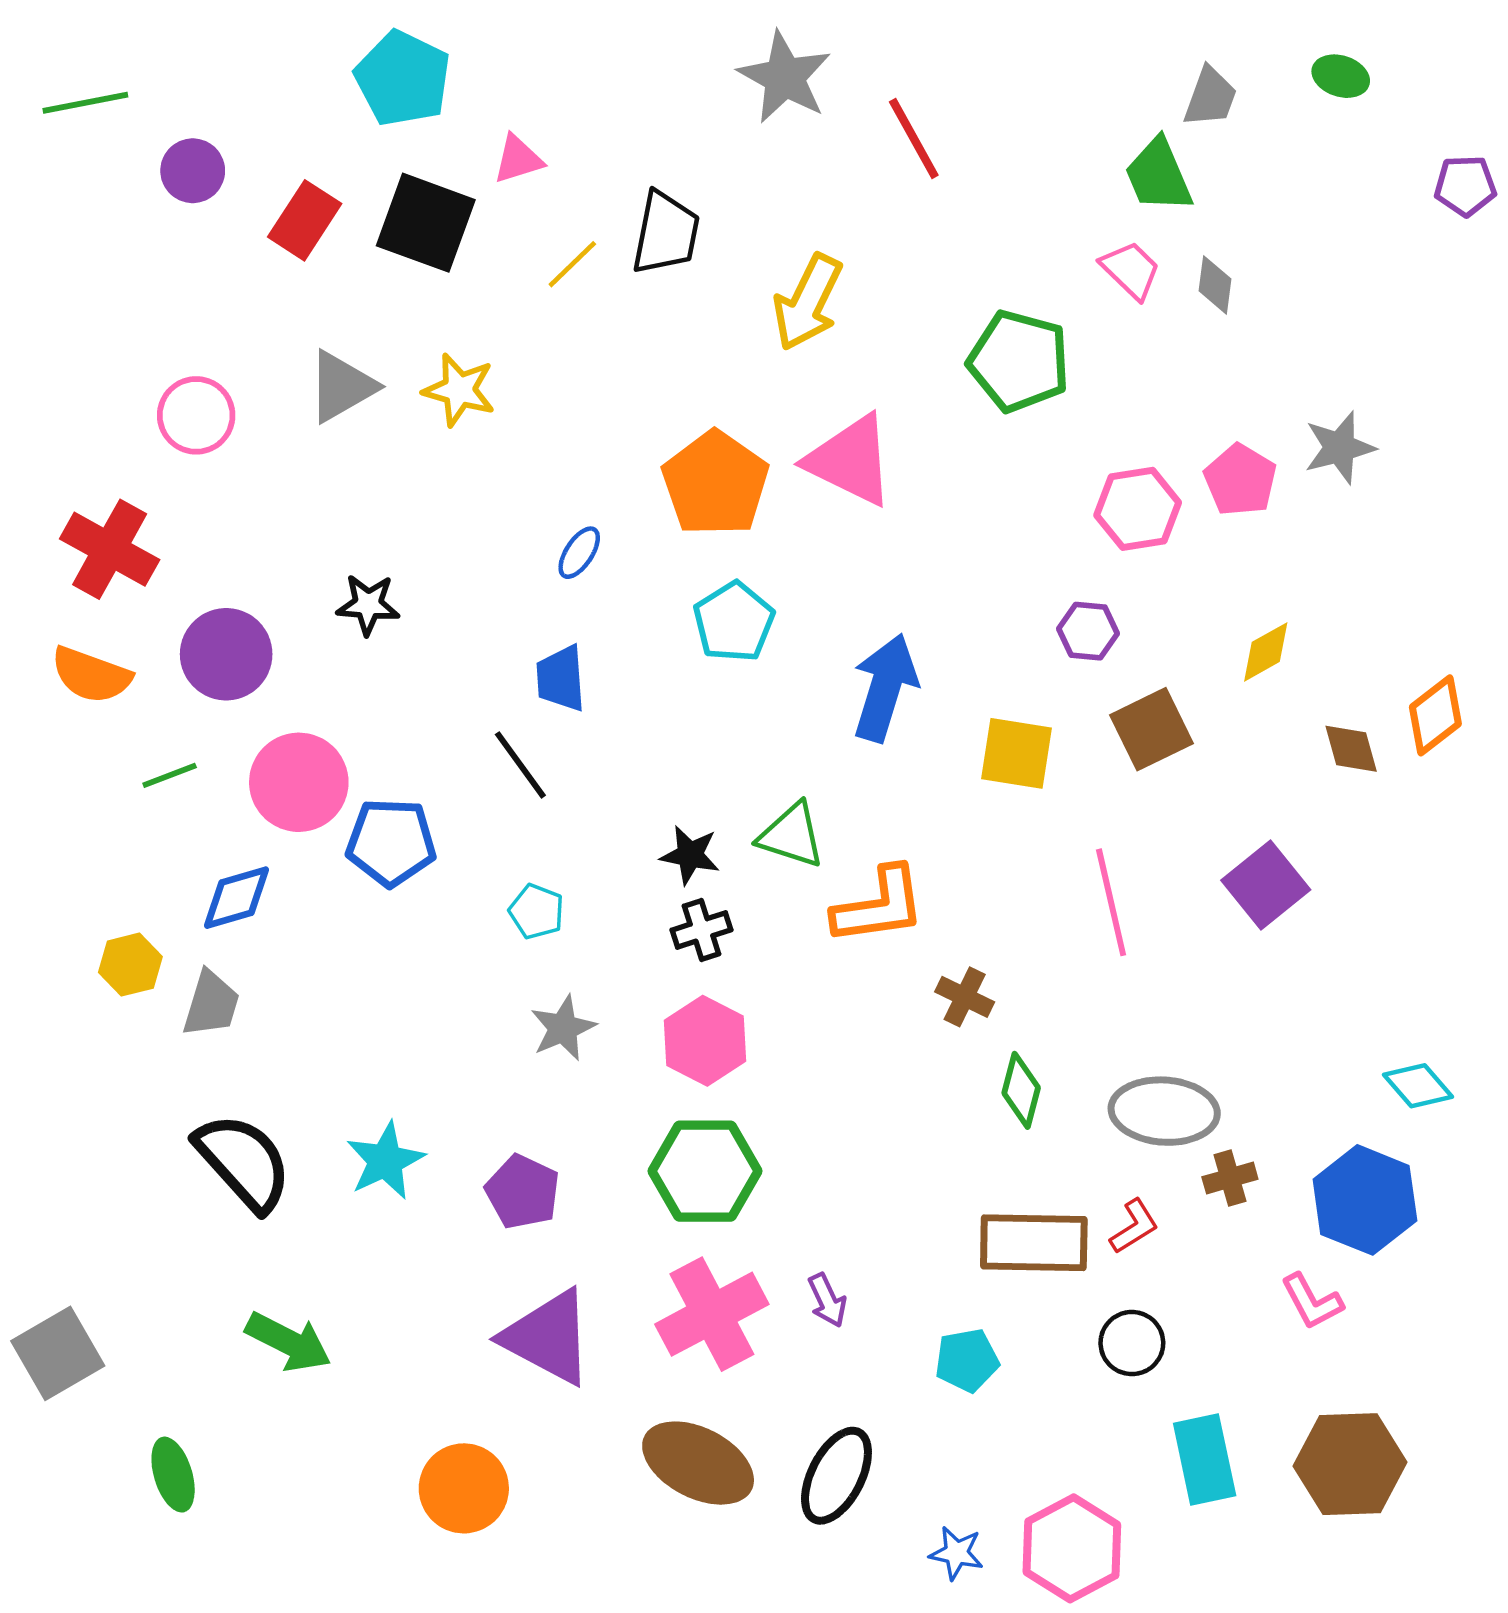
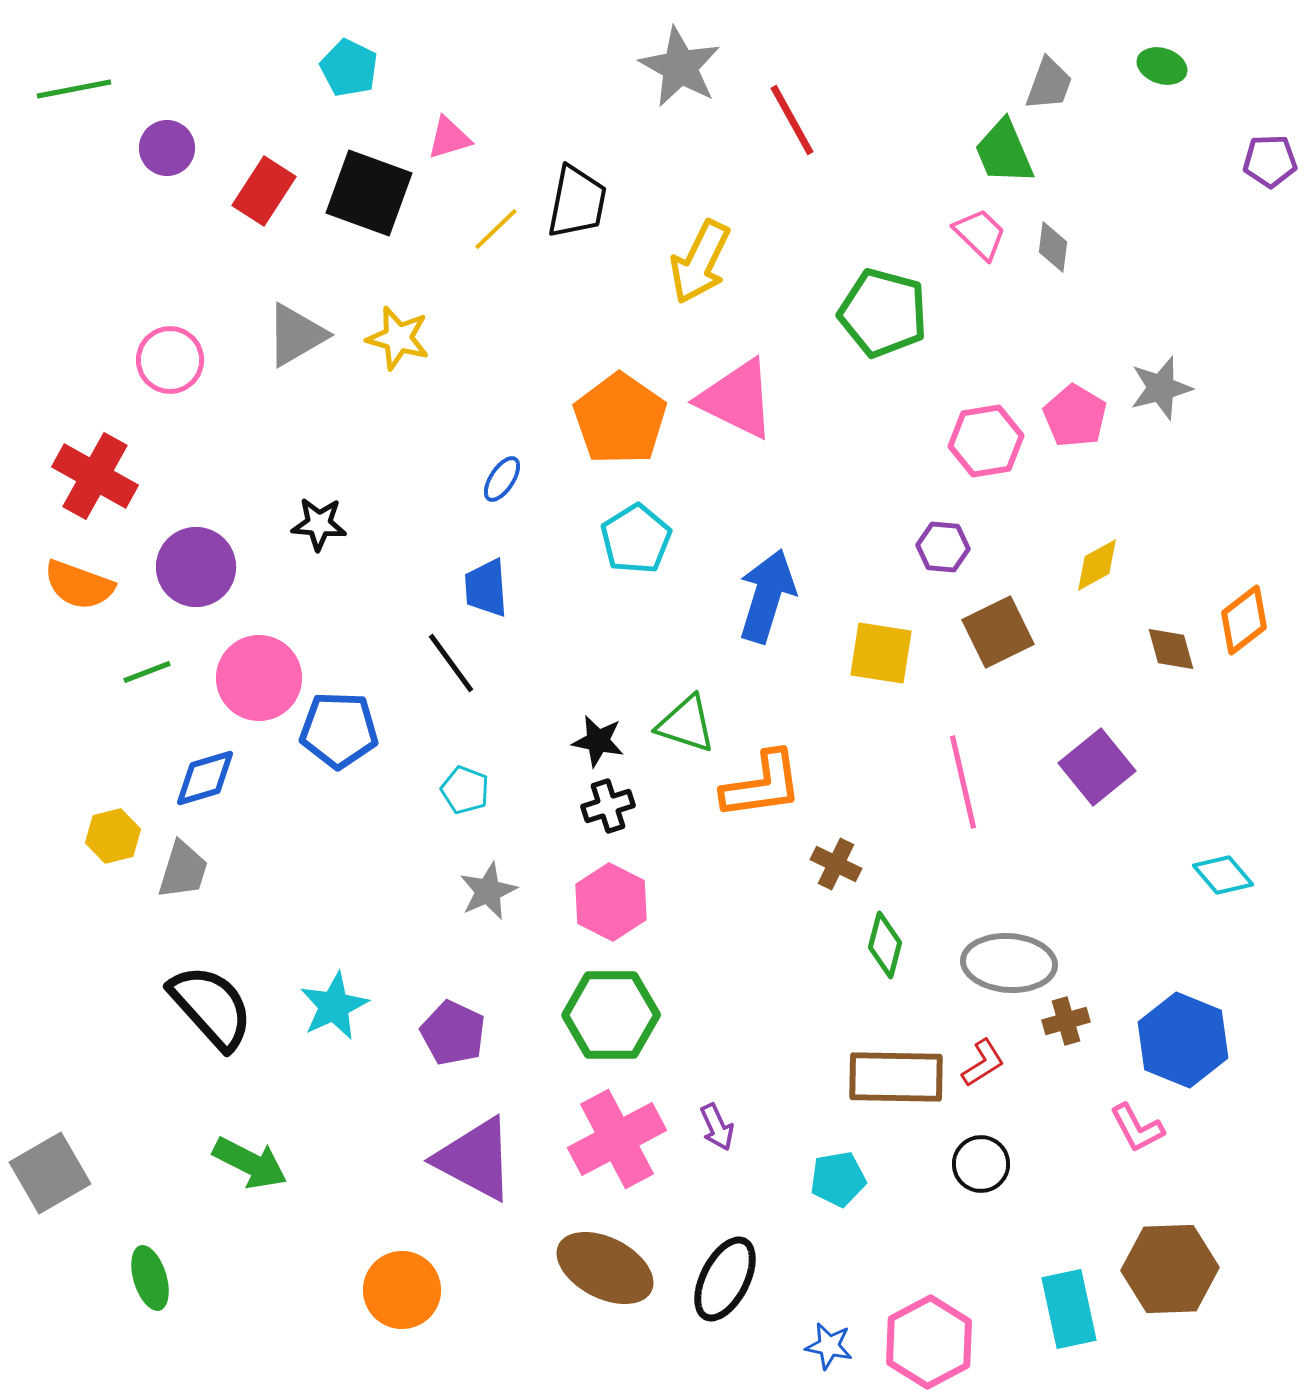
cyan pentagon: (403, 78) -> (349, 68), size x0.7
cyan diamond: (1418, 1086) -> (1223, 875), moved
cyan rectangle: (1205, 1460) -> (1069, 1309), moved

